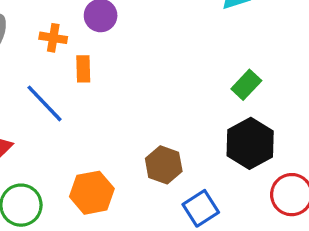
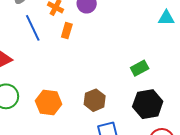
green rectangle: (246, 85) -> (140, 68), moved
blue line: (45, 103) -> (33, 28), moved

